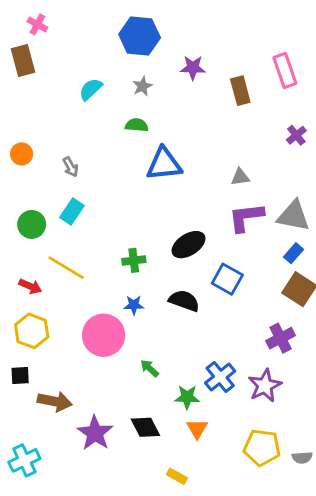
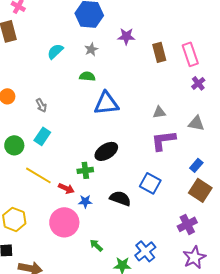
pink rectangle: (285, 70) -> (190, 54), moved
gray triangle: (294, 216) -> (196, 123), moved, size x0.7
black ellipse: (188, 245) -> (106, 151), moved
red arrow: (30, 286) -> (66, 188), moved
purple star: (265, 386) -> (194, 257), moved

